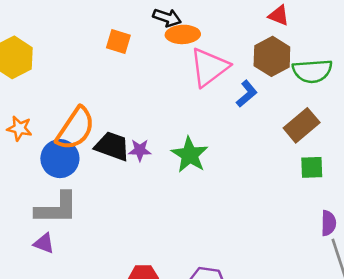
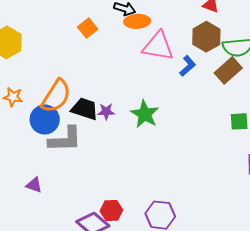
orange square: (118, 41) -> (88, 28), turned 36
pink triangle: (209, 67) -> (158, 46), turned 48
brown rectangle: (302, 125) -> (228, 70), moved
gray L-shape: (57, 208) -> (65, 139), moved

